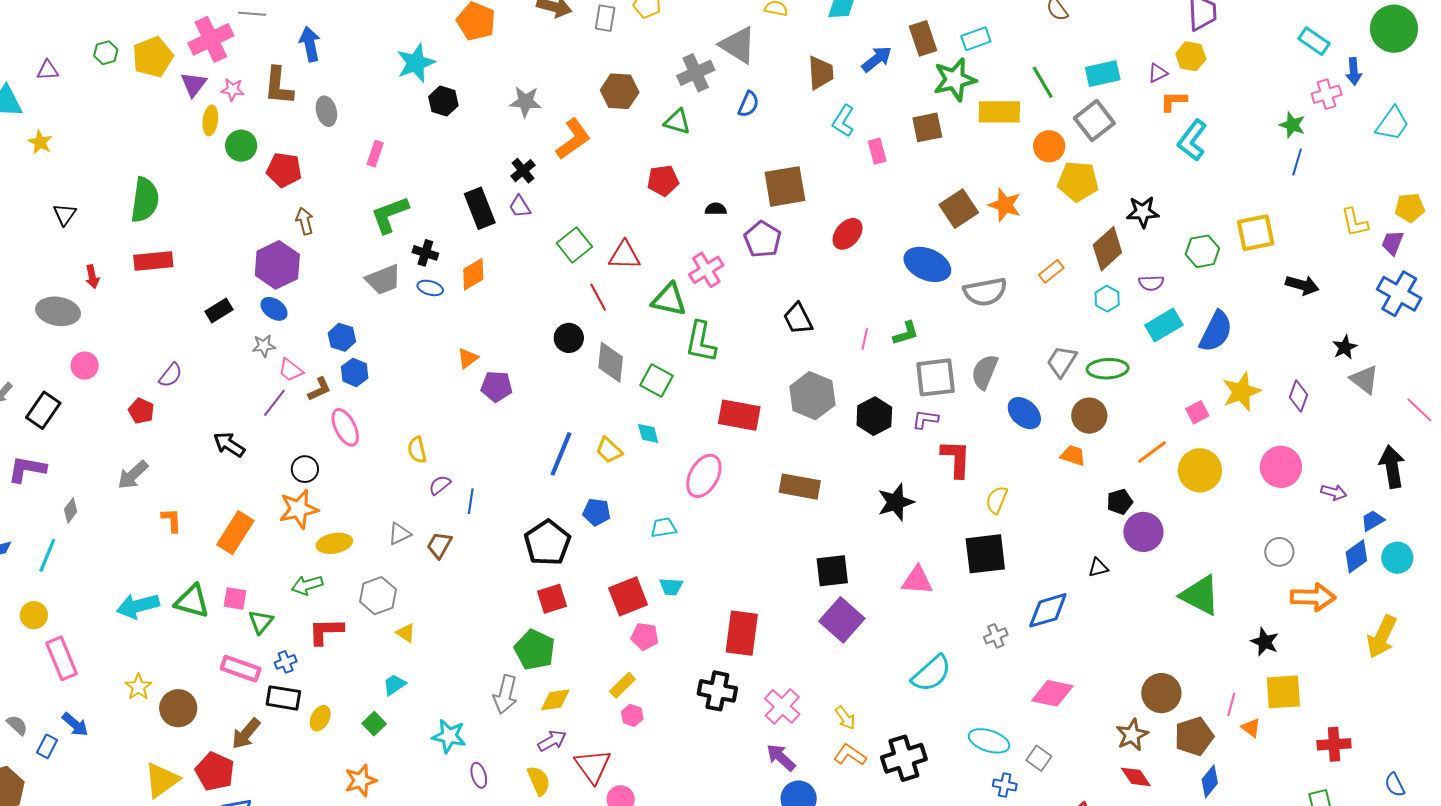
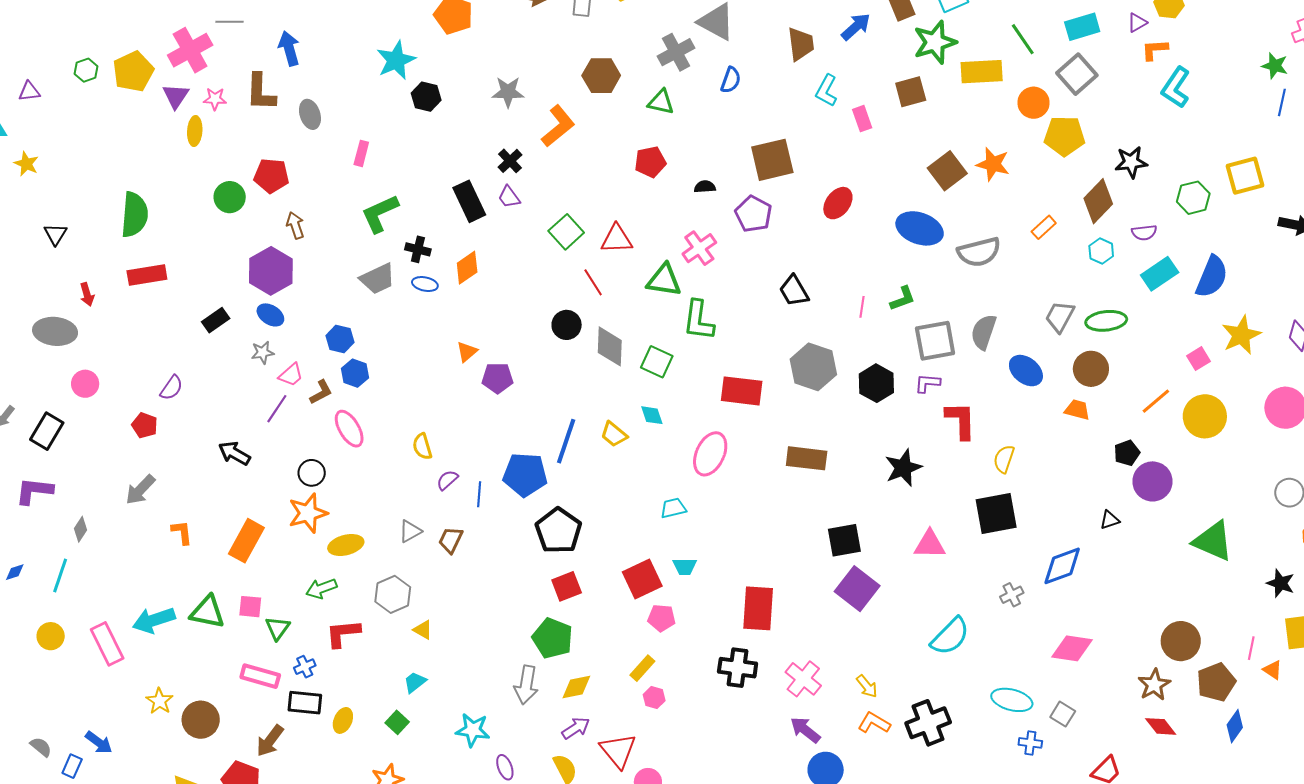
green circle: (241, 146) -> (230, 197), moved
pink trapezoid: (291, 370) -> (291, 375), turned -76
blue pentagon: (597, 512) -> (525, 475), moved, size x1.6
pink rectangle: (62, 658) -> (107, 644), moved

